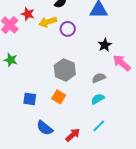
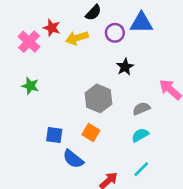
purple circle: (68, 29) -> (115, 33), moved
black star: (105, 45) -> (125, 67), moved
blue semicircle: (45, 128) -> (73, 159), moved

